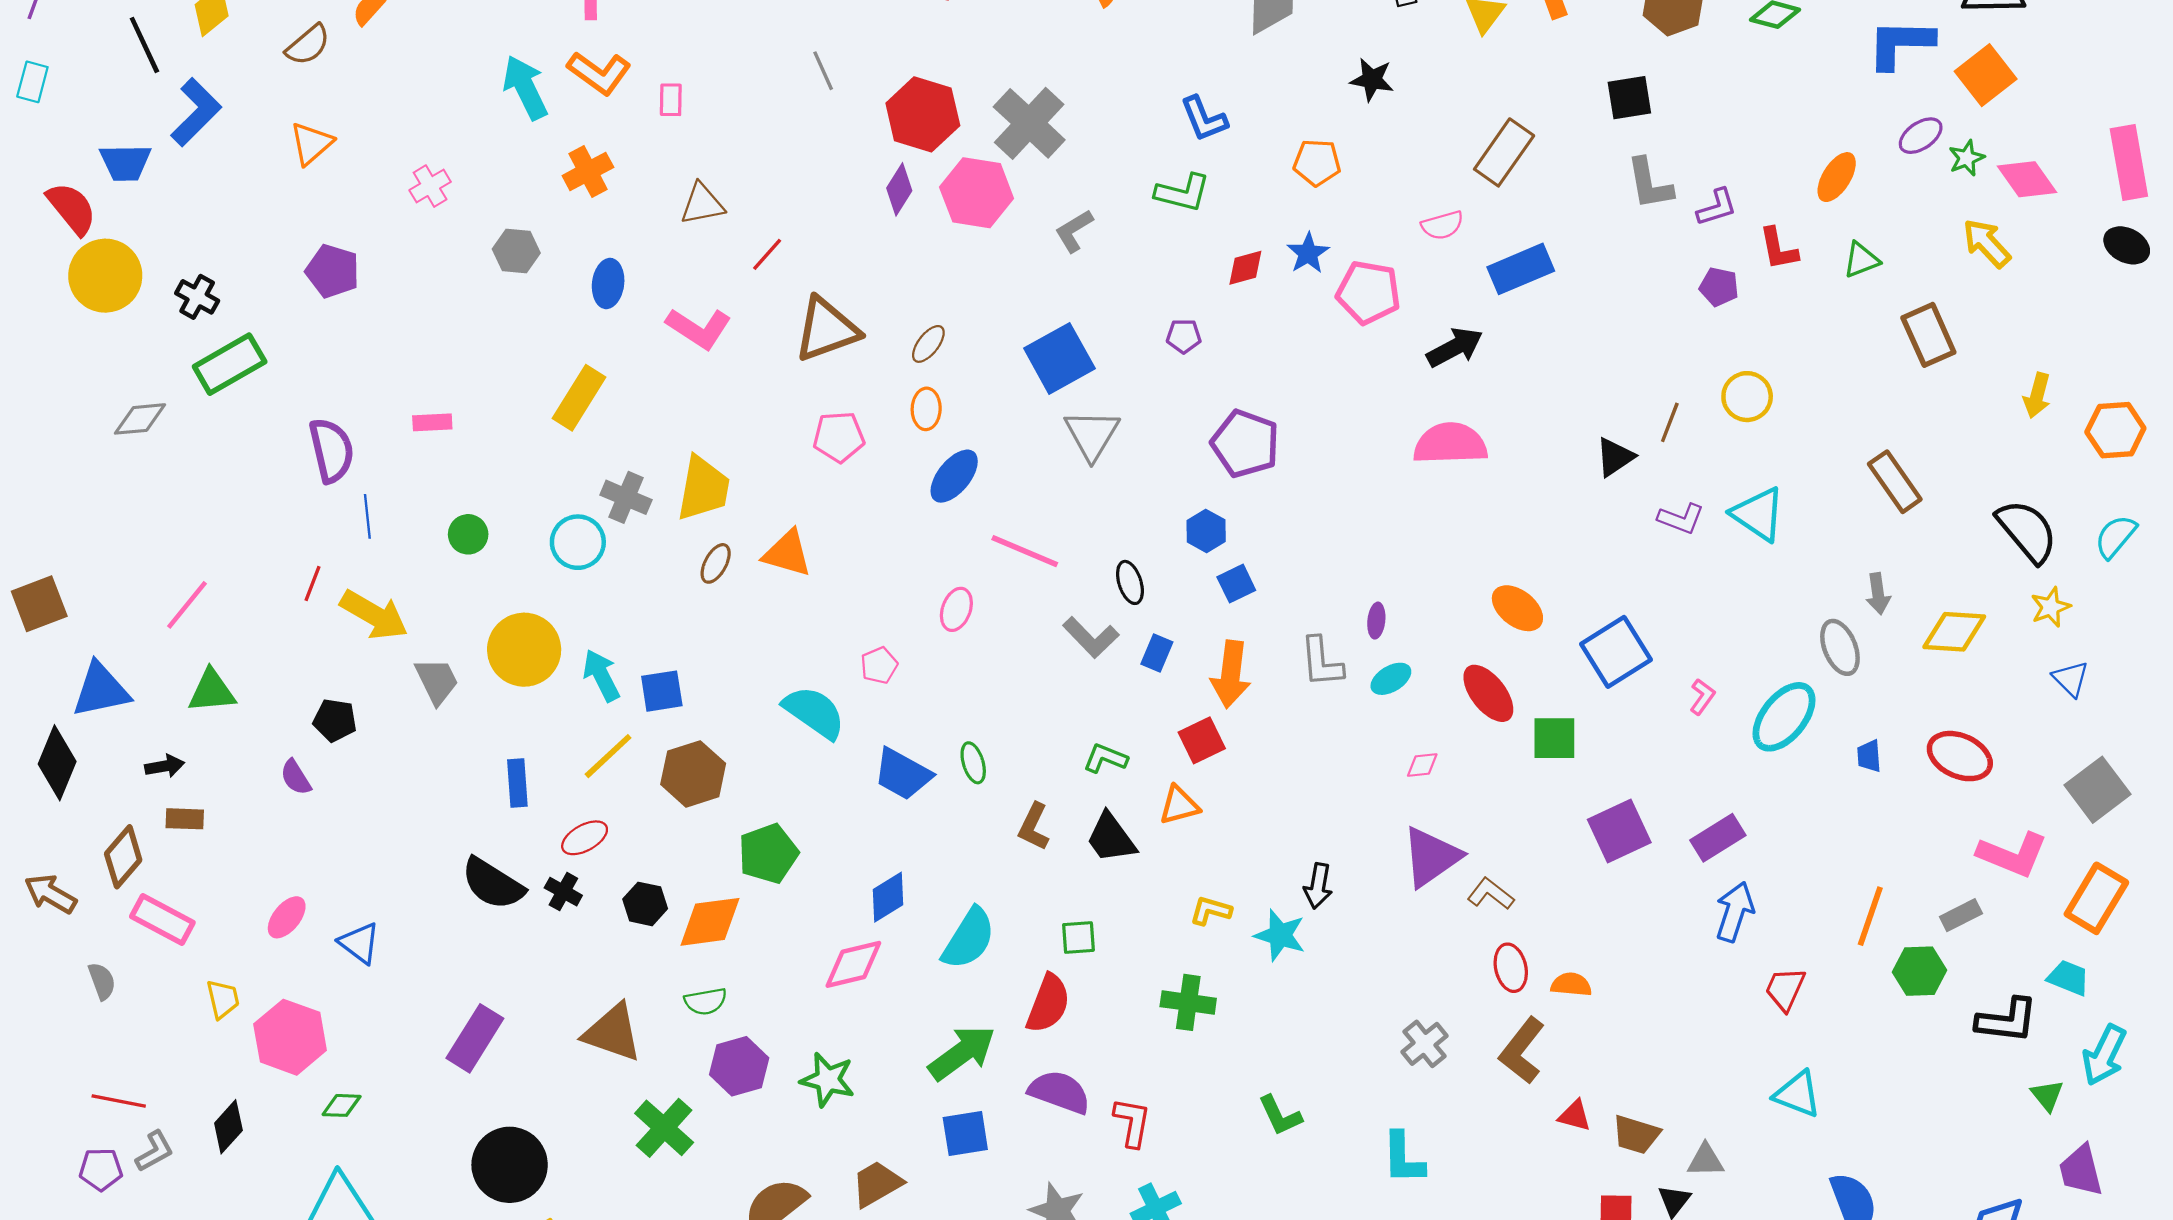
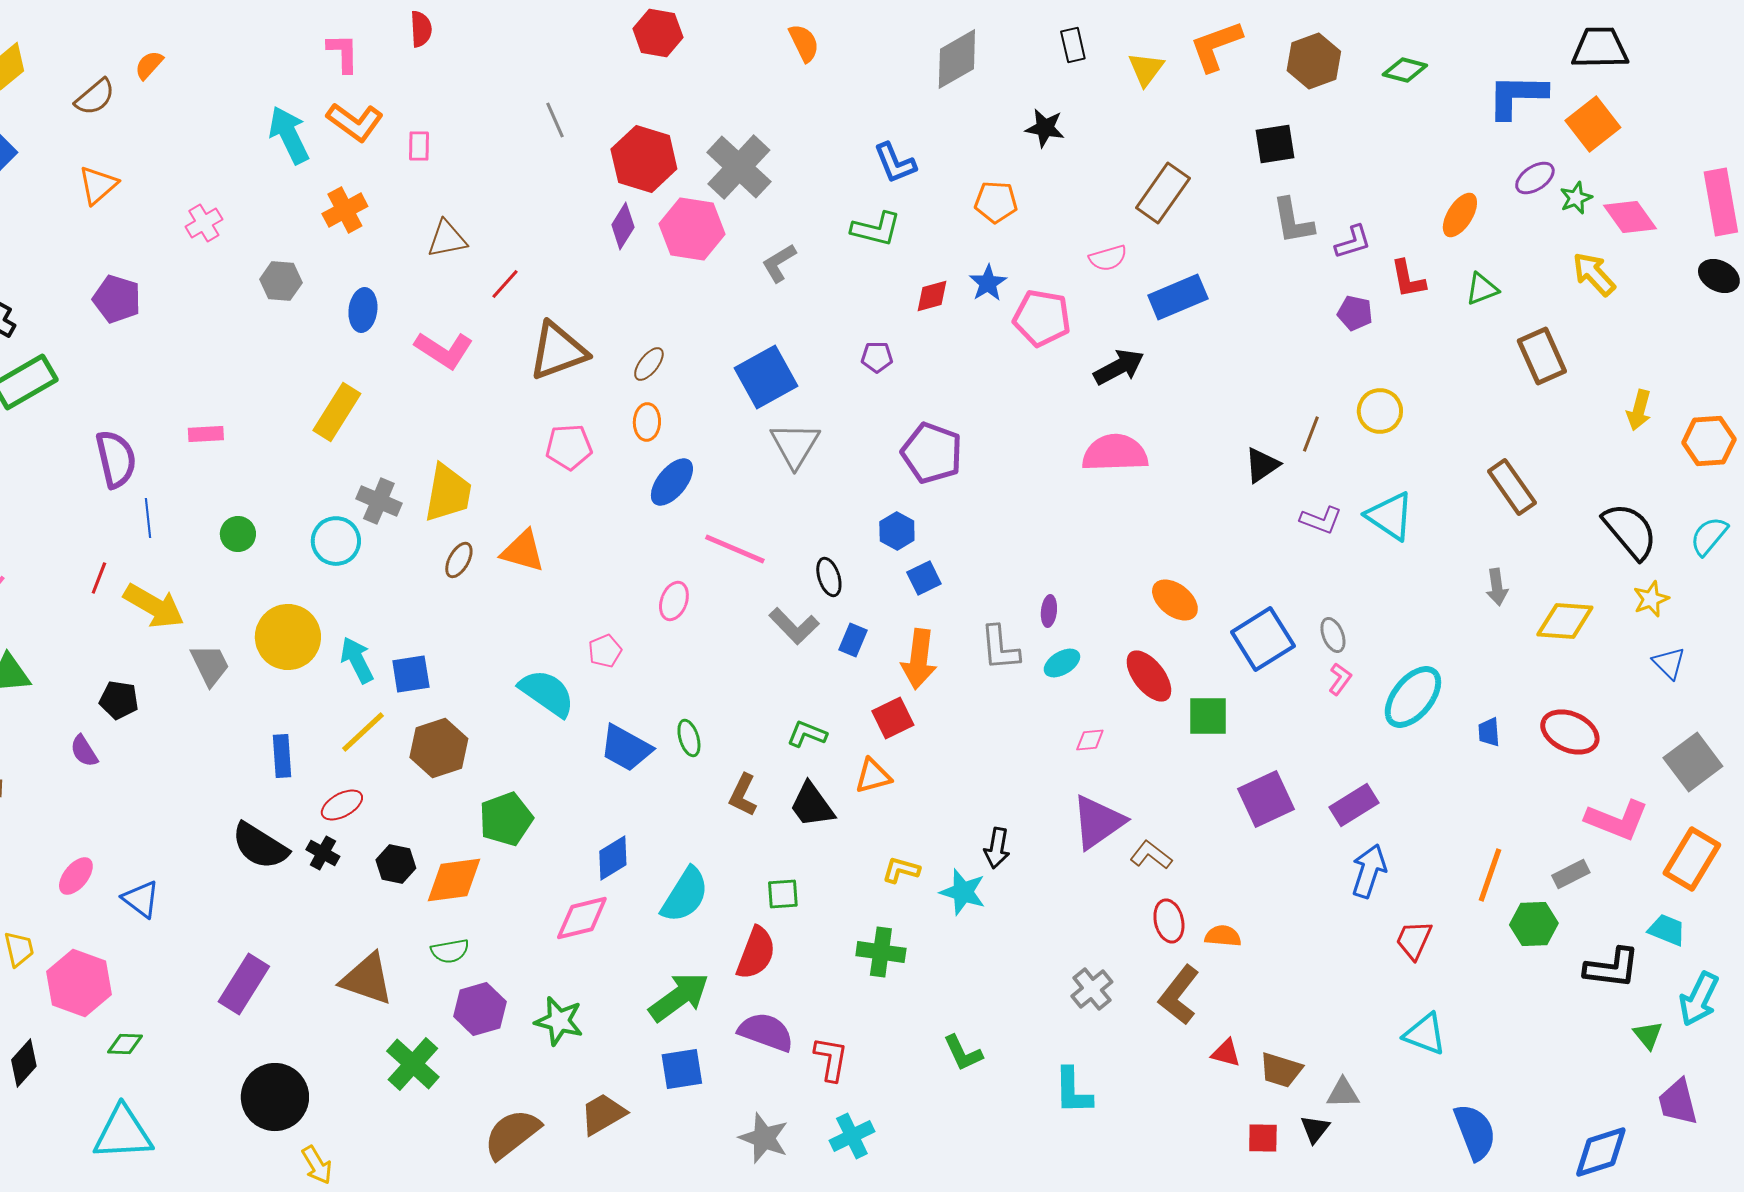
gray ellipse: (1840, 647) -> (1333, 635), moved, size x0.7

